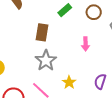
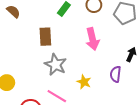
pink arrow: (86, 44) -> (92, 39), size x1.5

